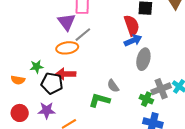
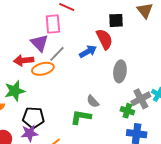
blue arrow: (133, 40) -> (88, 52), moved
green star: (37, 67) -> (15, 91), size x1.5
red arrow: (66, 74) -> (24, 60), moved
black pentagon: (52, 83) -> (33, 118), moved

